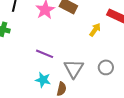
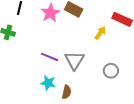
gray triangle: (74, 69) -> (74, 60), moved

